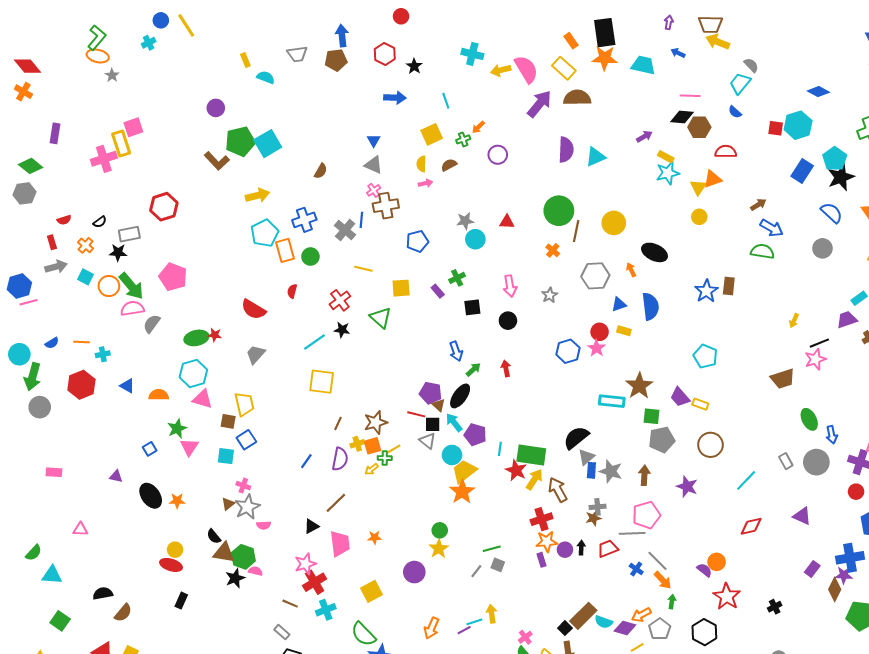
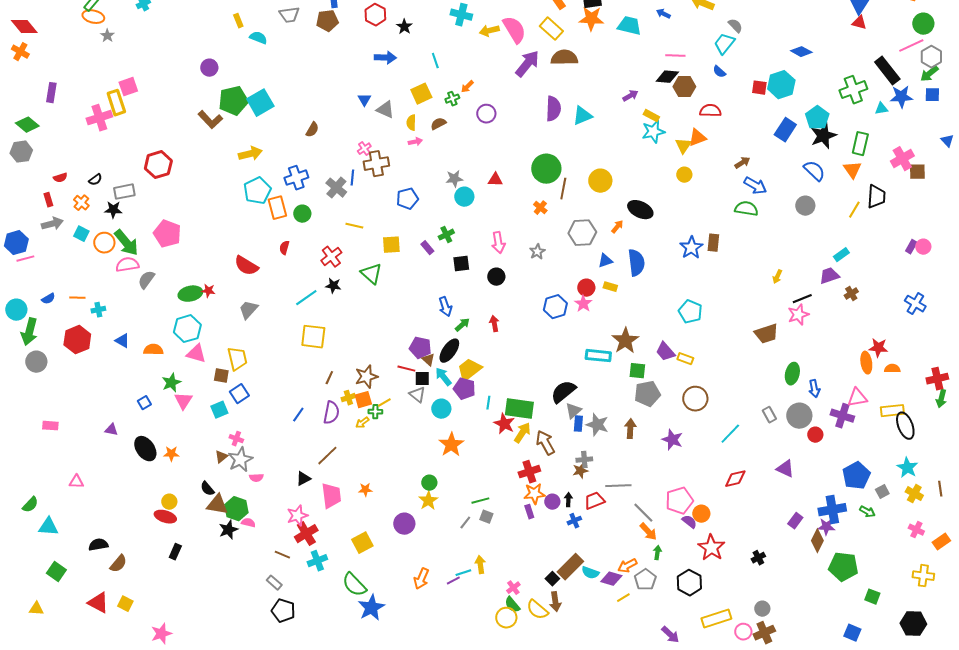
gray triangle: (374, 165) -> (385, 110), moved
orange arrow: (631, 270) -> (617, 227), turned 64
green ellipse: (809, 419) -> (792, 374), turned 40
cyan square: (226, 456) -> (219, 410), turned -30
yellow trapezoid: (464, 471) -> (469, 370), moved
red circle: (856, 492) -> (815, 435), moved
pink pentagon: (646, 515) -> (679, 501), moved
blue cross: (636, 569) -> (574, 521), moved, turned 32

